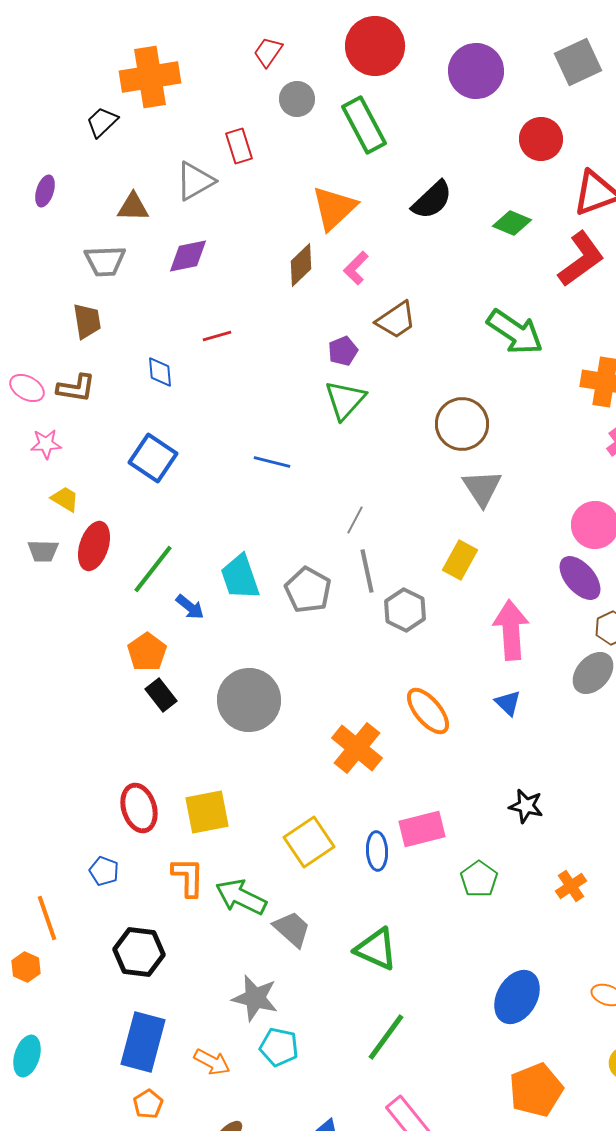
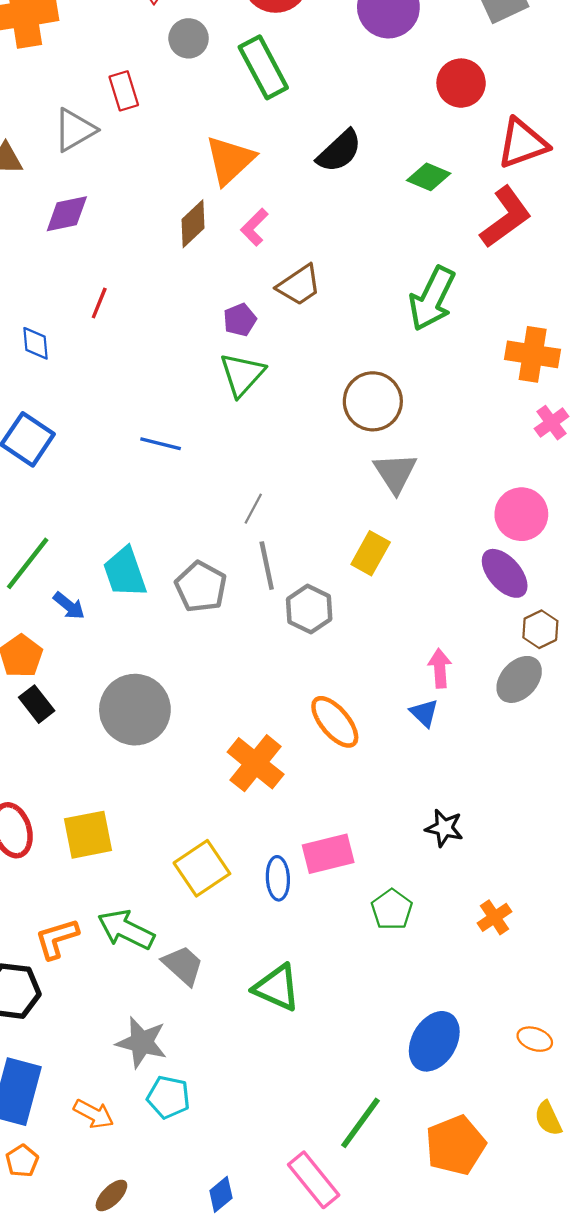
green arrow: (515, 332) -> (432, 299), turned 82
red line: (217, 336) -> (99, 303), turned -52
pink arrow: (511, 630) -> (440, 668), moved, size x0.6
orange L-shape: (188, 877) -> (57, 939), moved, turned -108
green line: (386, 1037) -> (361, 1123), moved

